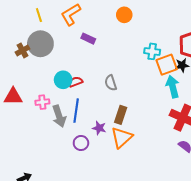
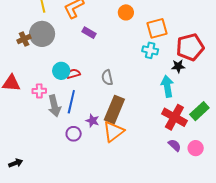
orange square: (167, 65) -> (157, 28), moved
brown rectangle: (121, 115) -> (114, 110), size x1.5

